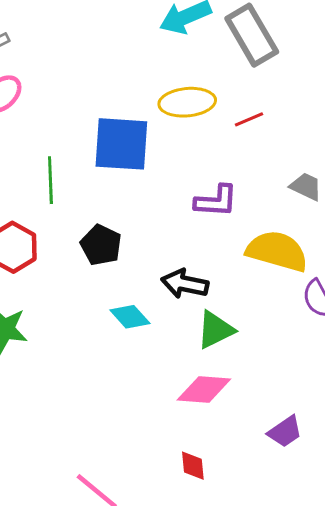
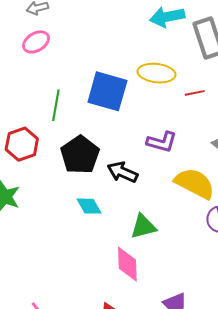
black pentagon: (101, 245) -> (80, 155), size x1.4
black arrow: (185, 284) -> (122, 172), moved
pink diamond: (204, 390) -> (127, 264), turned 72

